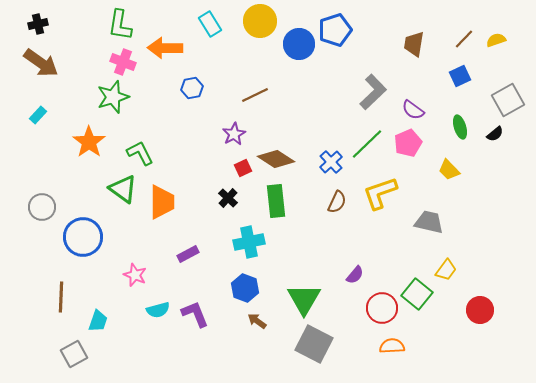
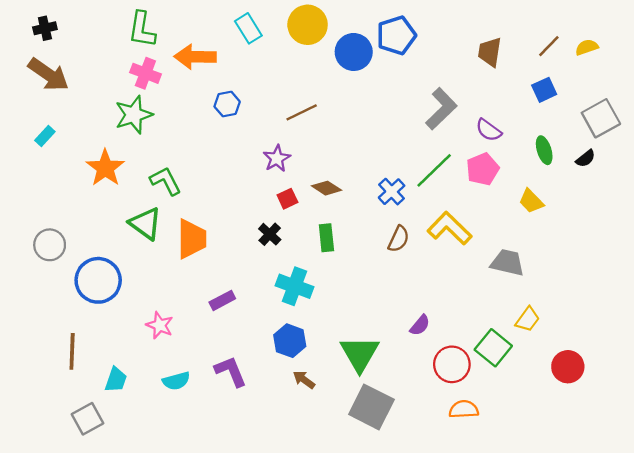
brown diamond: (276, 159) -> (326, 188), size x0.7
yellow L-shape: (380, 193) -> (450, 228), turned 63
green rectangle: (276, 201) -> (326, 238), size x0.7
cyan cross: (249, 242) -> (295, 286), turned 32
cyan semicircle: (158, 310) -> (176, 381), moved

